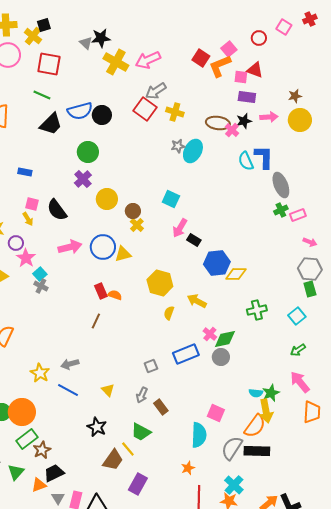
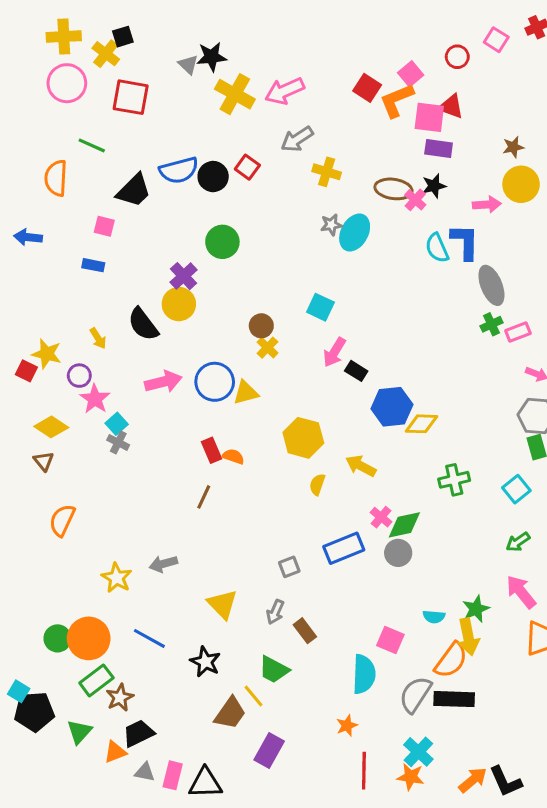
pink square: (241, 77) -> (429, 117), size x1.5
green line: (42, 95) -> (92, 145), moved
red square: (145, 109) -> (247, 167), moved, size x0.7
pink arrow: (269, 117) -> (487, 205), moved
green circle: (88, 152) -> (222, 242), moved
yellow circle: (107, 199) -> (179, 304), moved
pink square: (32, 204) -> (104, 226), moved
blue line: (68, 390) -> (149, 638), moved
yellow triangle: (108, 390) -> (222, 604), size x1.5
cyan semicircle: (256, 393) -> (434, 617), moved
gray triangle: (58, 498) -> (145, 772), turned -48

